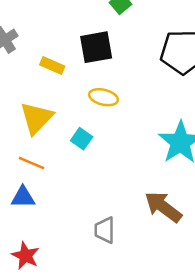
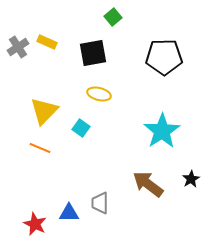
yellow rectangle: (52, 65) -> (47, 42), moved
blue triangle: (23, 197) -> (69, 213), moved

